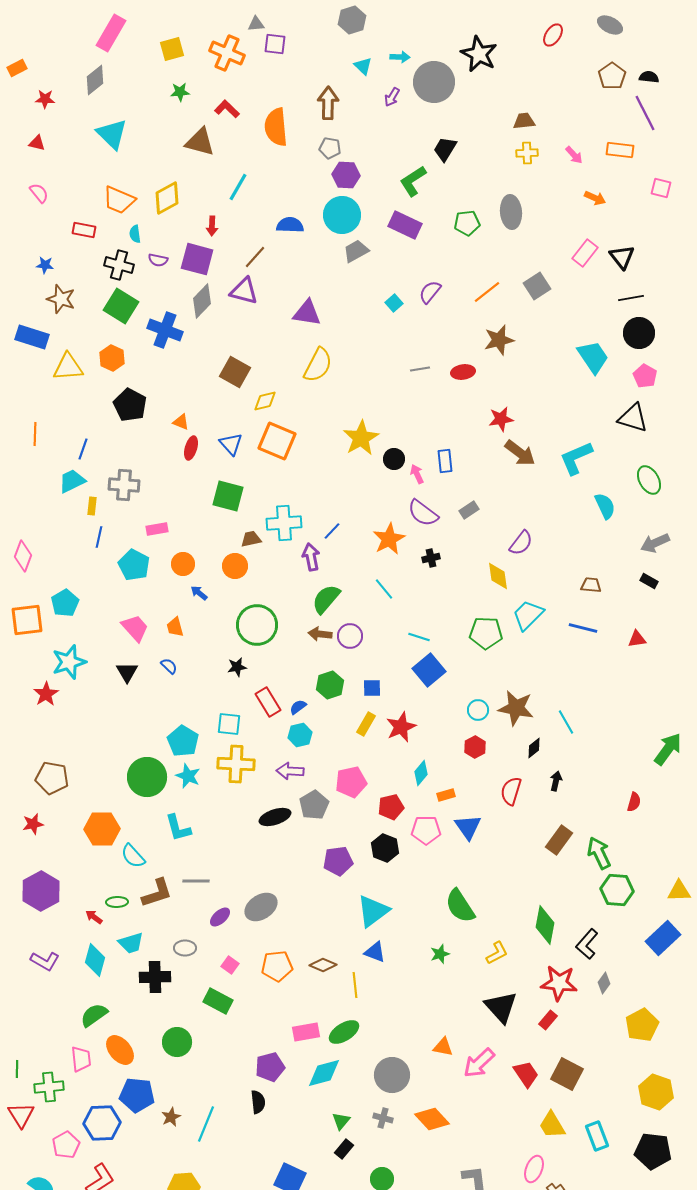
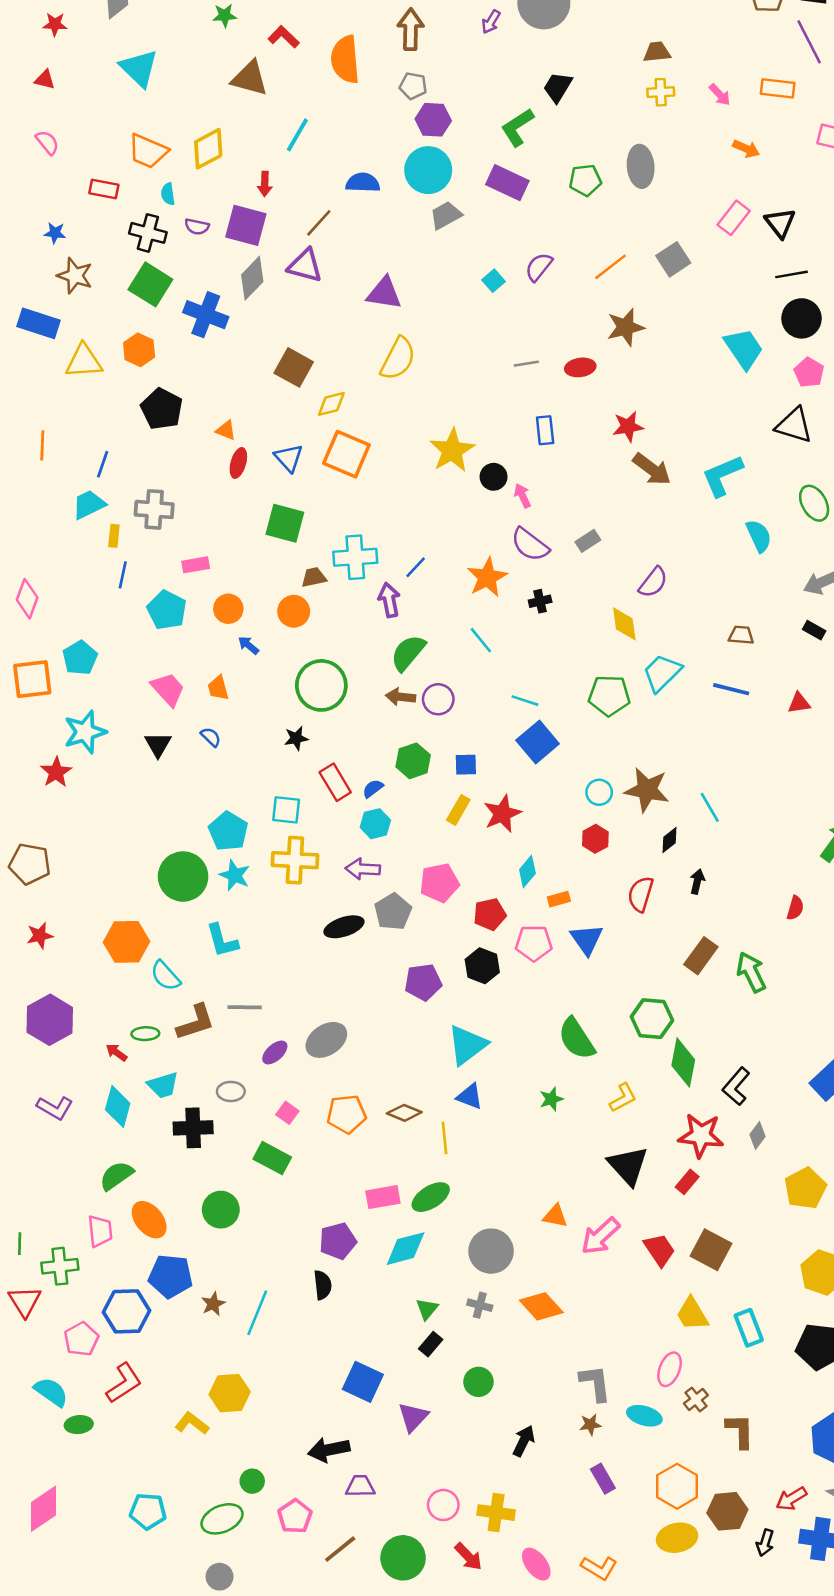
blue rectangle: (445, 461) -> (545, 430), moved
brown pentagon: (52, 778) -> (30, 864), moved
green hexagon: (617, 890) -> (652, 1019), moved

